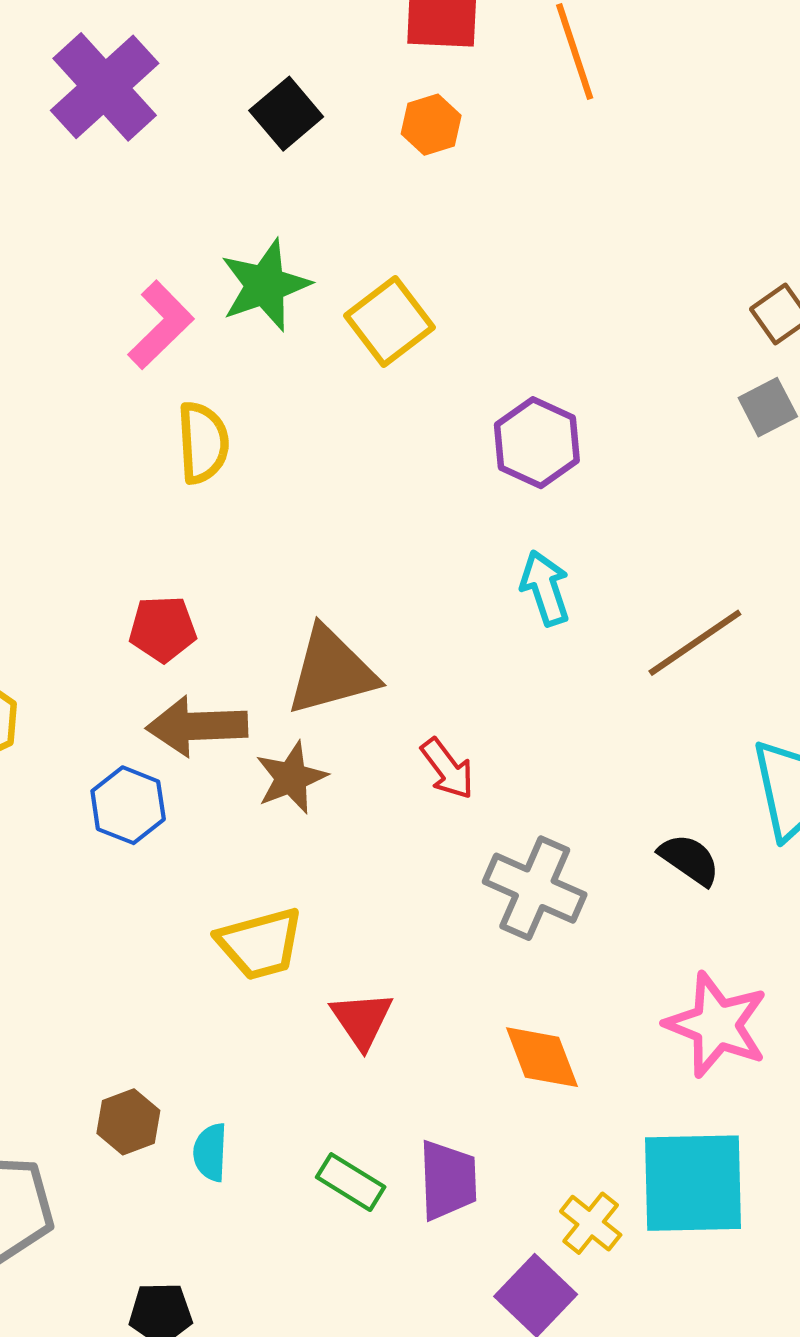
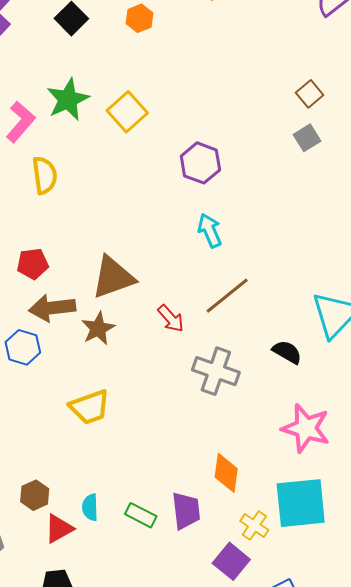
brown line: (695, 643) -> (227, 296), moved
red triangle: (362, 1020) -> (59, 529), moved, turned 40
orange diamond: (542, 1057) -> (226, 473), moved, turned 33
cyan semicircle: (210, 1152) -> (90, 507), moved

